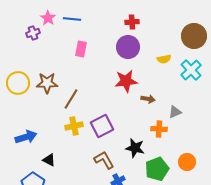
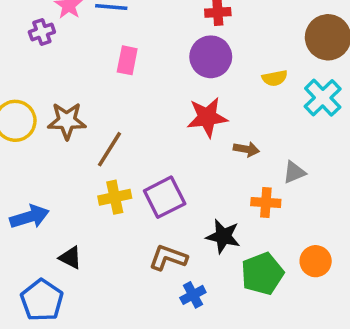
brown L-shape: (104, 160) -> (168, 258), turned -40

